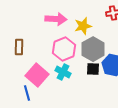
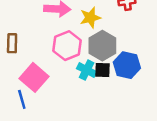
cyan cross: (63, 72) -> (87, 70), moved

